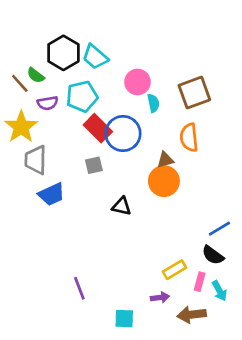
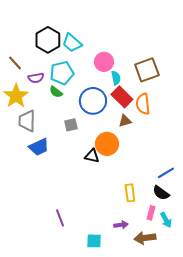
green semicircle: (36, 75) -> (56, 92), moved
red rectangle: (98, 128) -> (122, 97), moved
orange circle: (164, 181) -> (107, 144), moved
yellow rectangle: (174, 270) -> (130, 193), moved, turned -66

